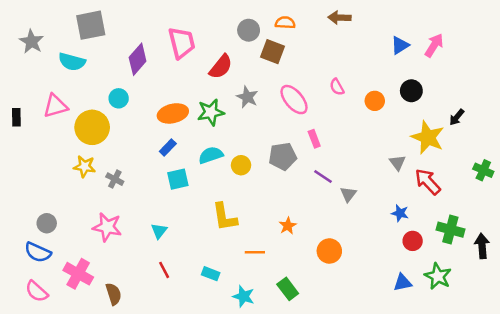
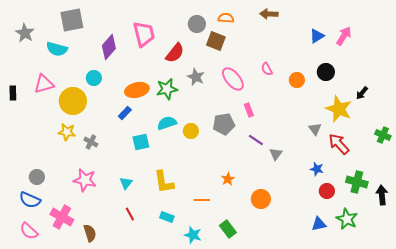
blue rectangle: (168, 148) -> (125, 113), moved
yellow L-shape: (225, 217) -> (164, 182), moved

